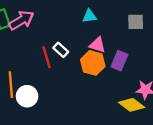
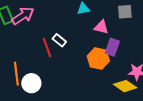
pink triangle: (97, 45) -> (101, 27), moved
orange hexagon: (93, 63) -> (98, 59), moved

